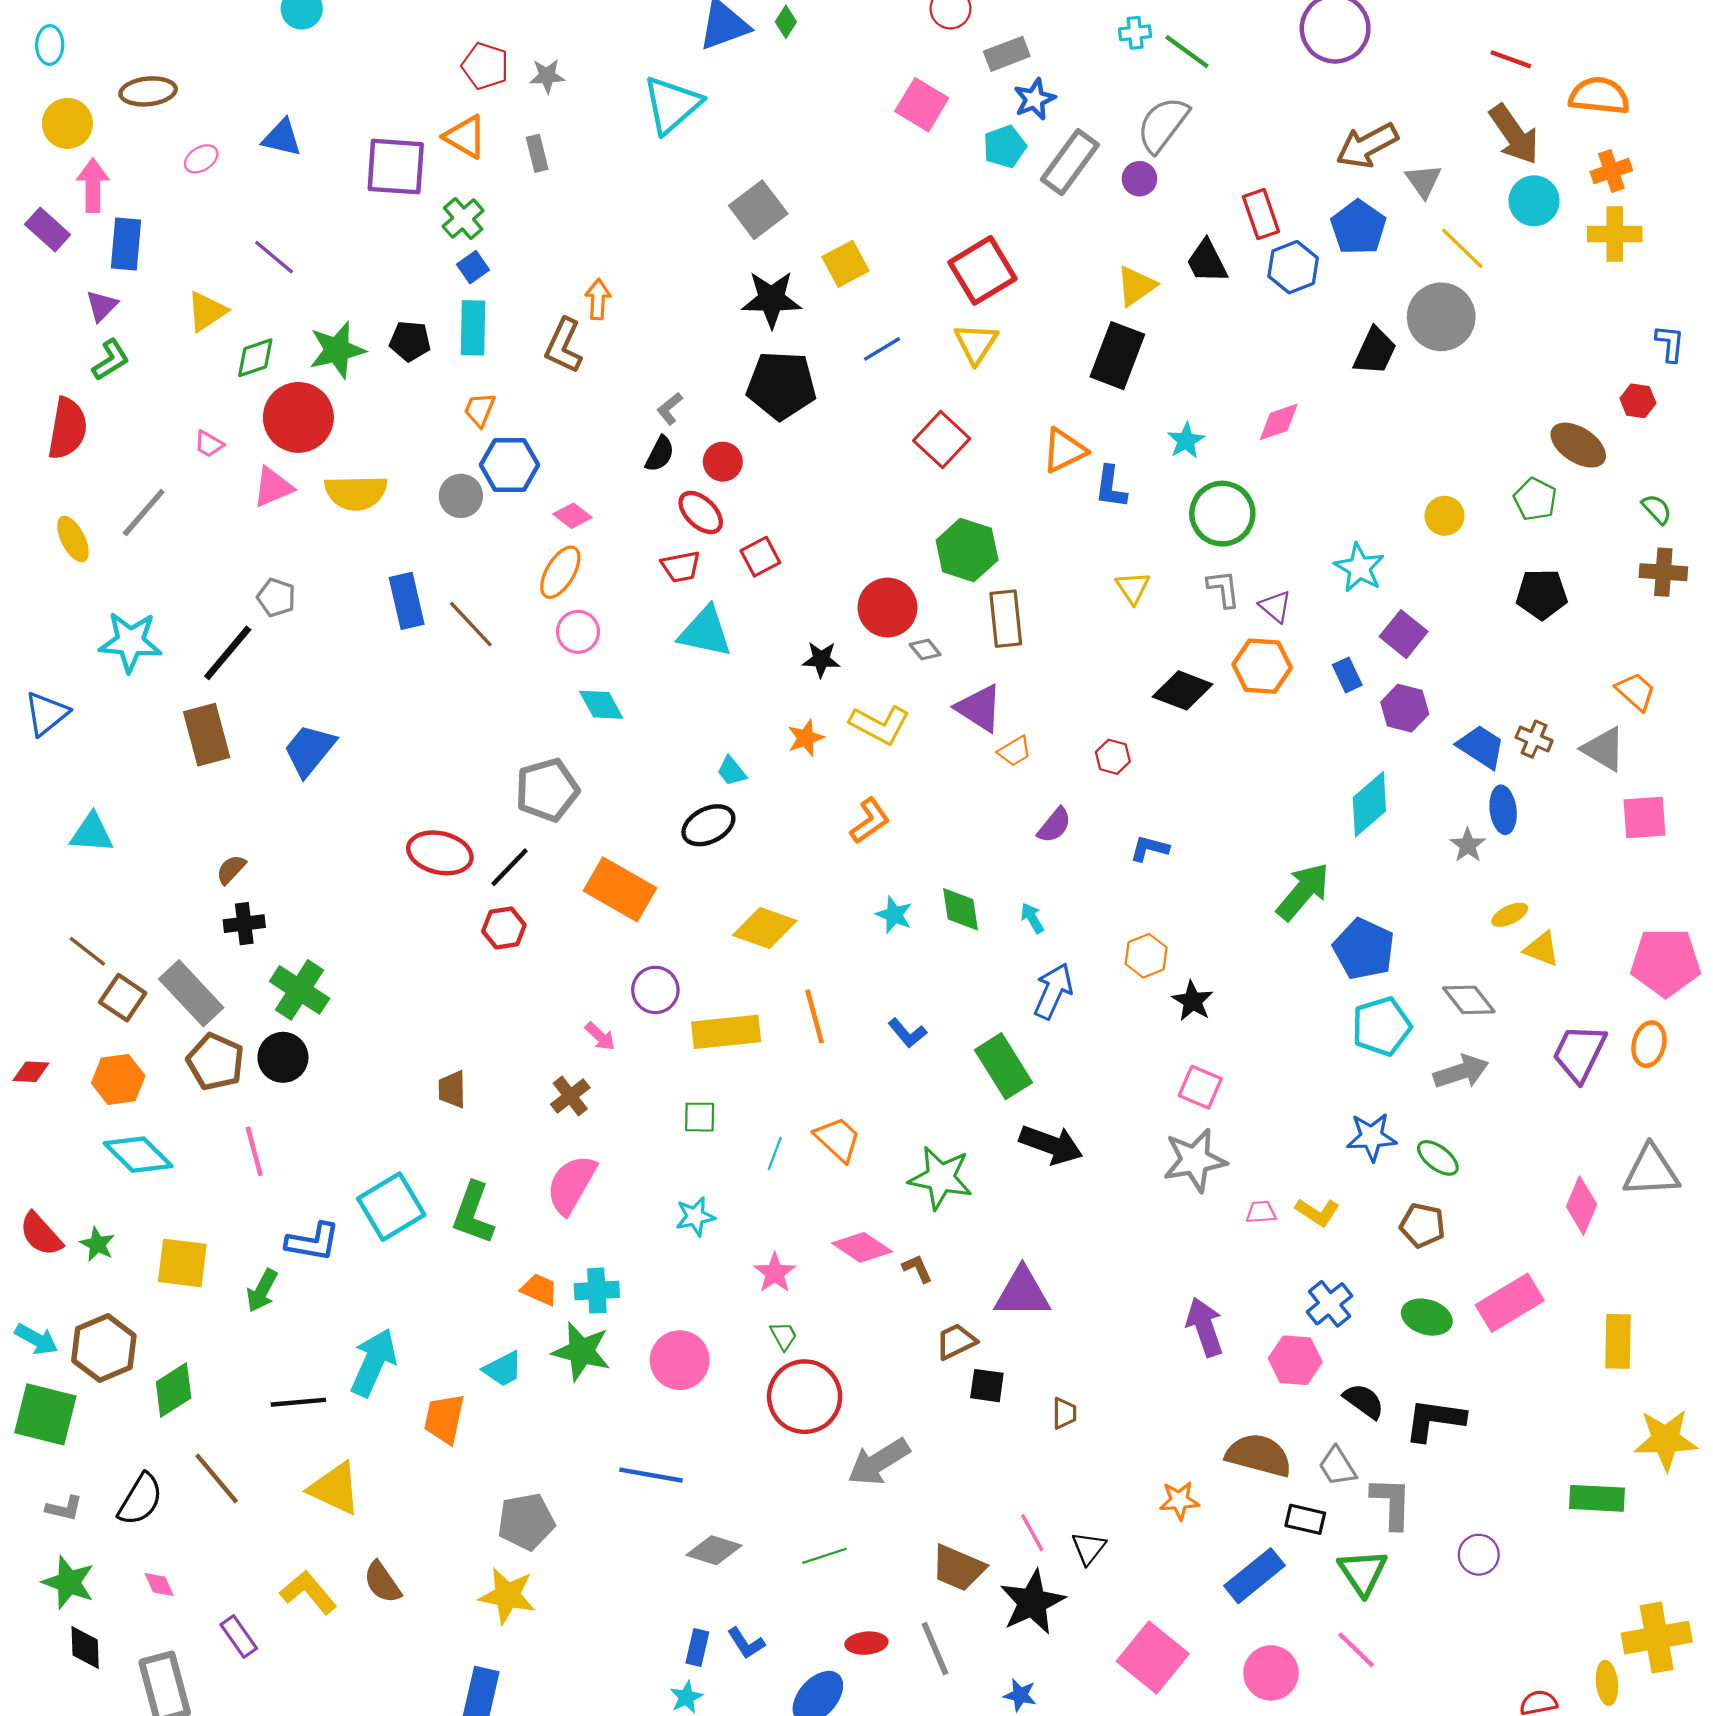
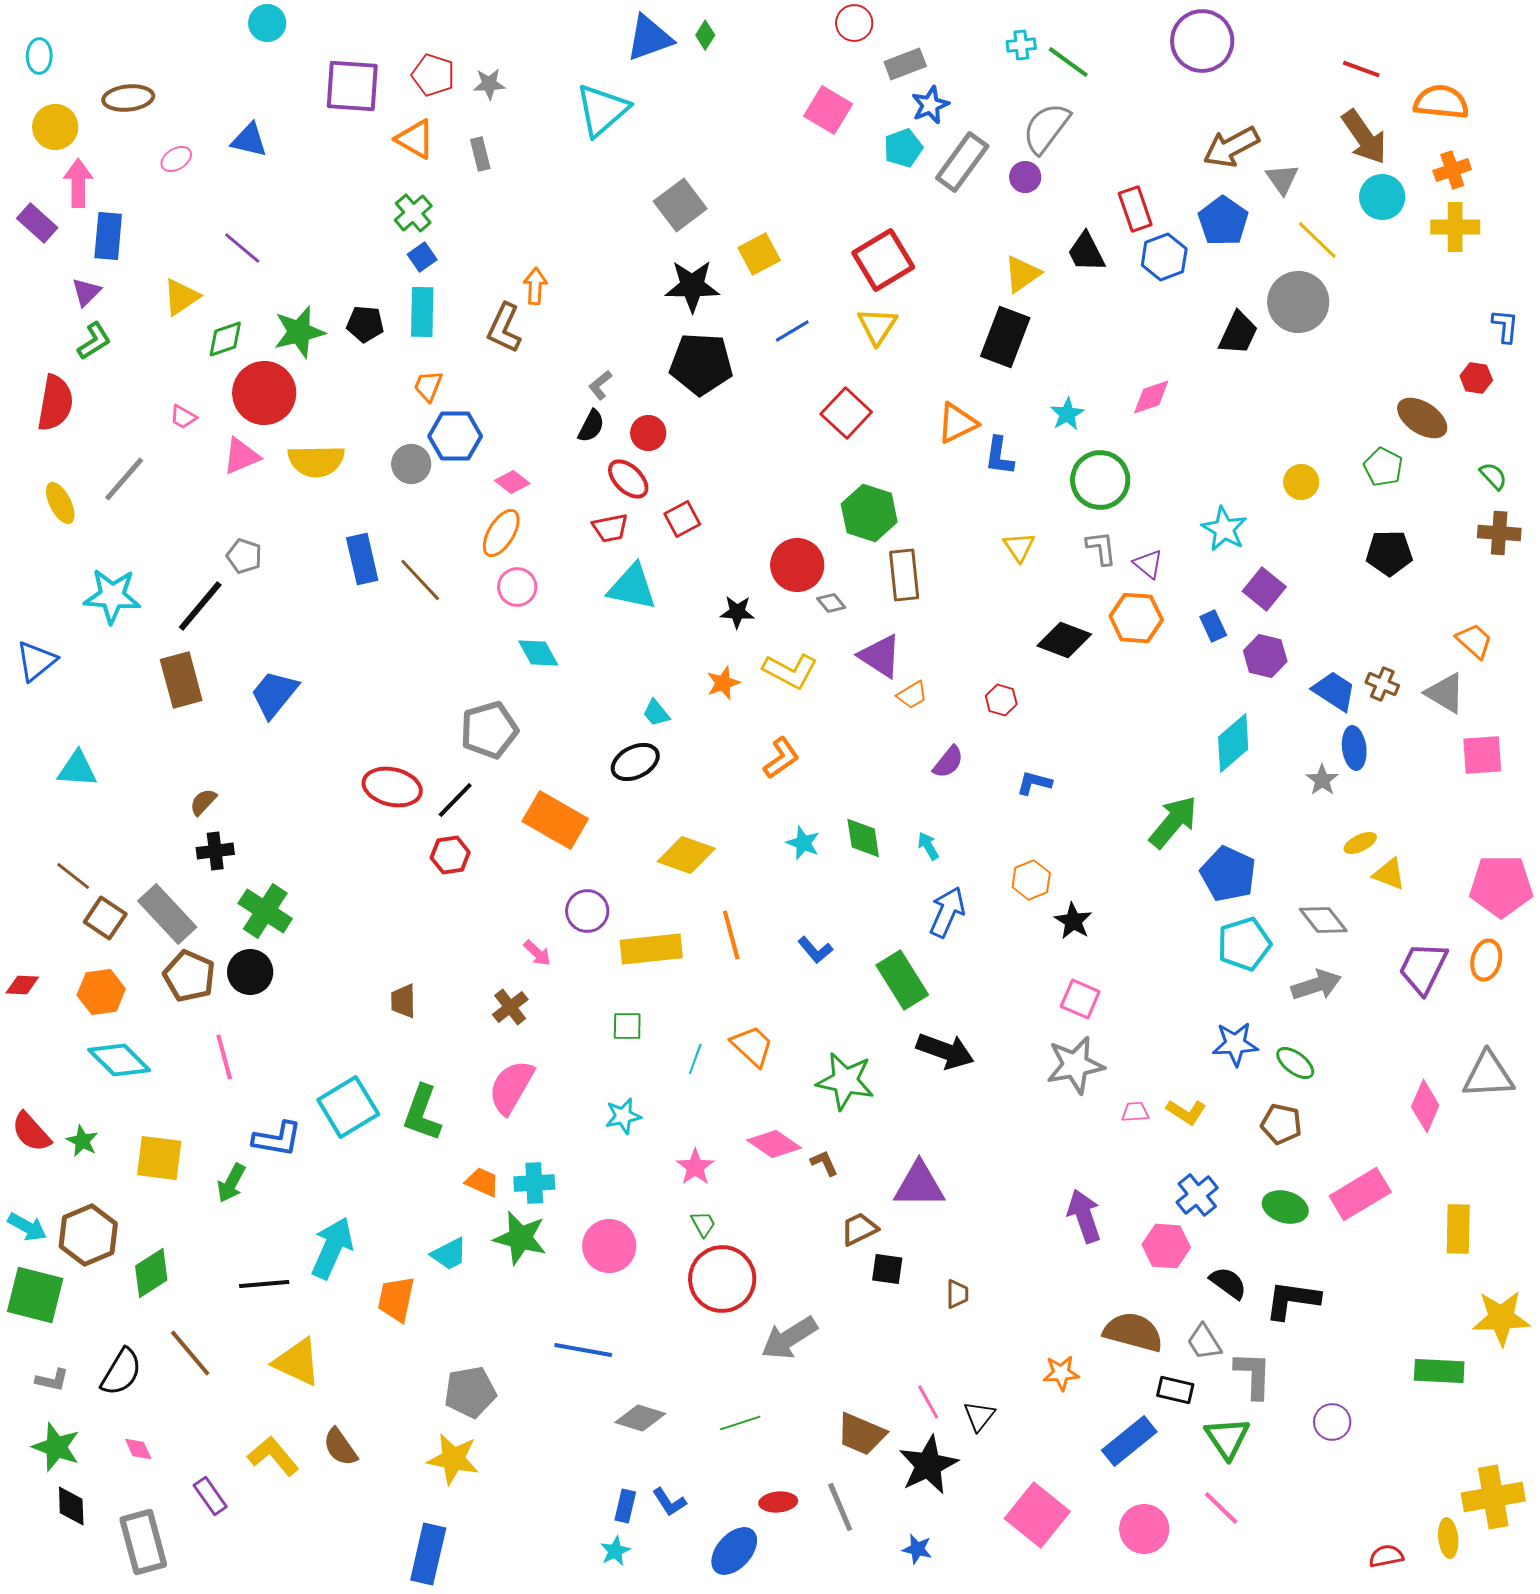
purple square: (396, 167) -> (352, 86), moved

